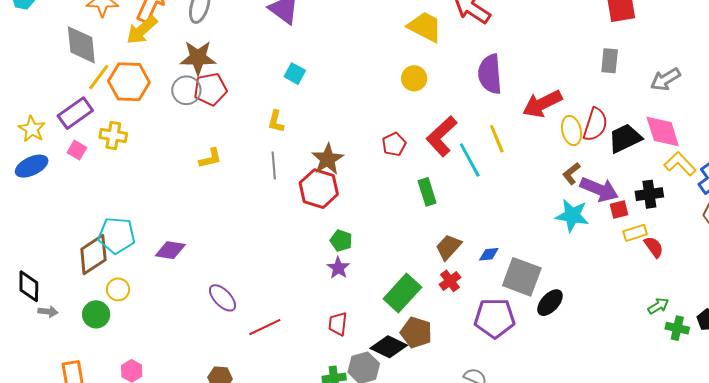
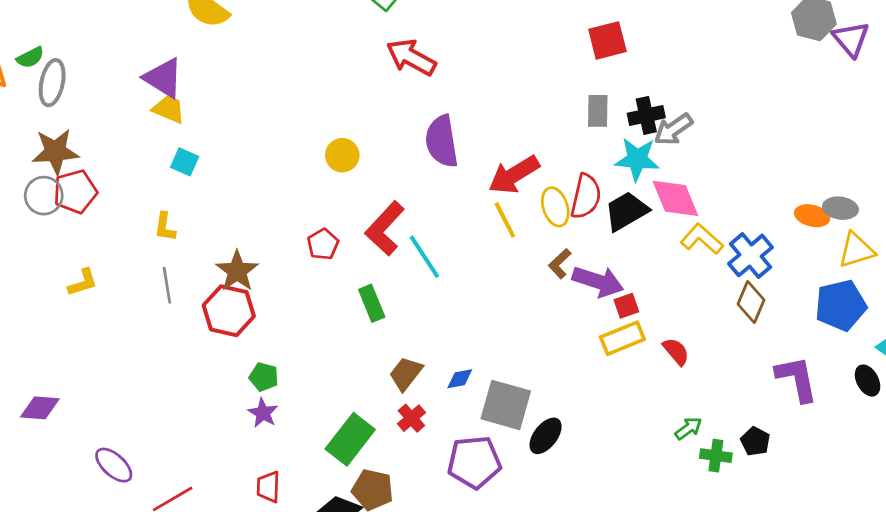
yellow trapezoid: (425, 27) -> (169, 109), moved, size x0.7
yellow line: (497, 139) -> (505, 220), moved
black cross: (649, 194) -> (646, 115), moved
cyan star: (572, 216) -> (637, 159), moved
yellow rectangle: (635, 233) -> (622, 338), moved, size x1.4

